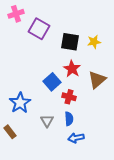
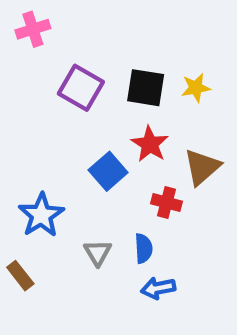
purple square: (39, 29) -> (81, 88), moved
red cross: (69, 97) -> (167, 203), moved

